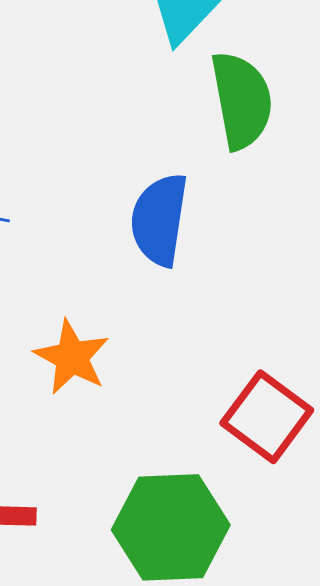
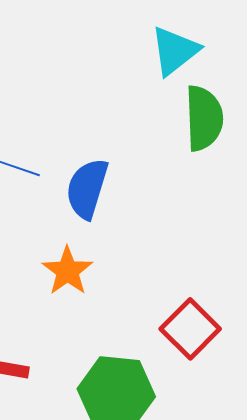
blue semicircle: (159, 220) -> (87, 189), moved

